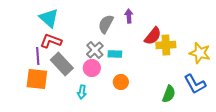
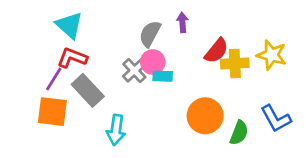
yellow star: (200, 53) -> (272, 55), moved
purple line: (38, 56) -> (54, 79), turned 36
pink circle: (92, 68) -> (153, 62), moved
orange circle: (121, 82) -> (205, 116), moved, size x1.6
cyan arrow: (82, 92) -> (116, 130), size x1.5

